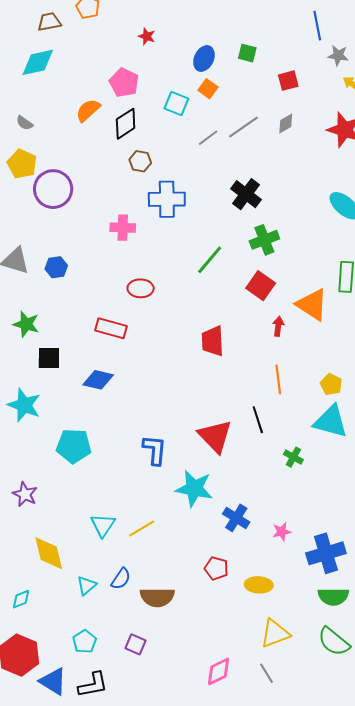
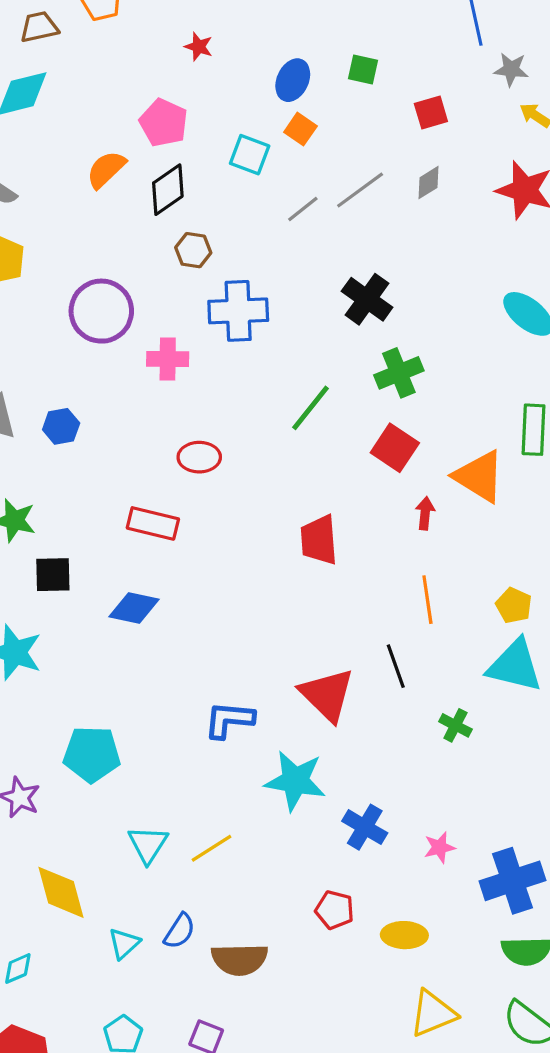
purple circle: (53, 189) -> (101, 311), moved
cyan pentagon: (74, 446) -> (92, 754), moved
blue L-shape: (155, 450) -> (229, 720), turned -88

